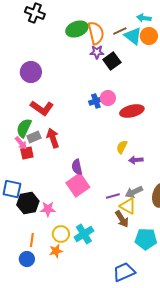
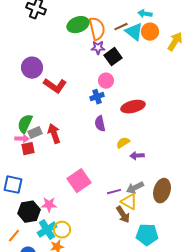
pink circle: (108, 98) -> (106, 81), moved
red L-shape: (42, 108) -> (55, 86), moved
pink arrow: (21, 143) -> (22, 139), turned -48
yellow semicircle: (122, 147) -> (123, 143), turned 32
purple semicircle: (77, 167) -> (100, 124), moved
black hexagon: (28, 203) -> (29, 212), moved
cyan cross: (84, 234) -> (47, 230), moved
orange line: (32, 240) -> (14, 236), moved, turned 32

